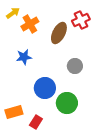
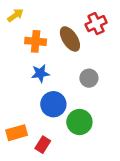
orange cross: (30, 24) -> (36, 41), moved, turned 36
brown ellipse: (59, 33) -> (70, 39), turned -60
blue star: (24, 57) -> (40, 73), moved

